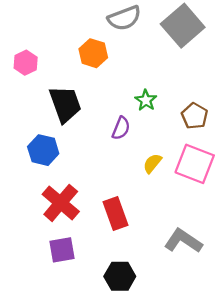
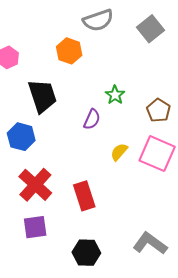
gray square: (183, 26) -> (150, 29), size x0.7
gray L-shape: (183, 241) -> (150, 243), moved

